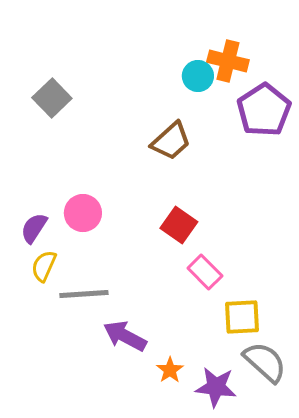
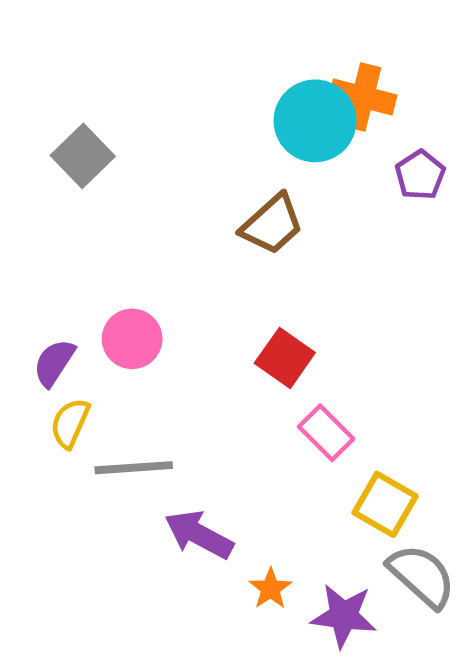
cyan circle: (198, 76) -> (315, 121), size x1.6
purple pentagon: (264, 110) -> (420, 175), size x0.6
yellow square: (242, 317) -> (385, 504), turned 33

